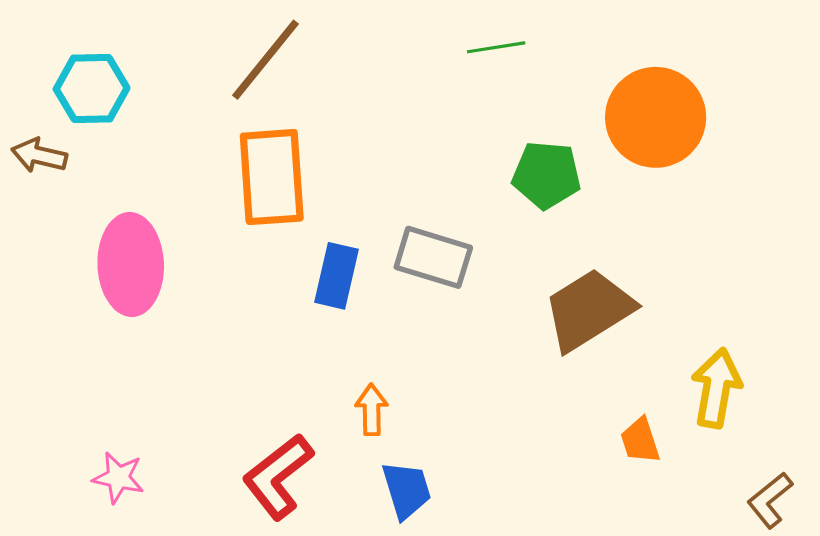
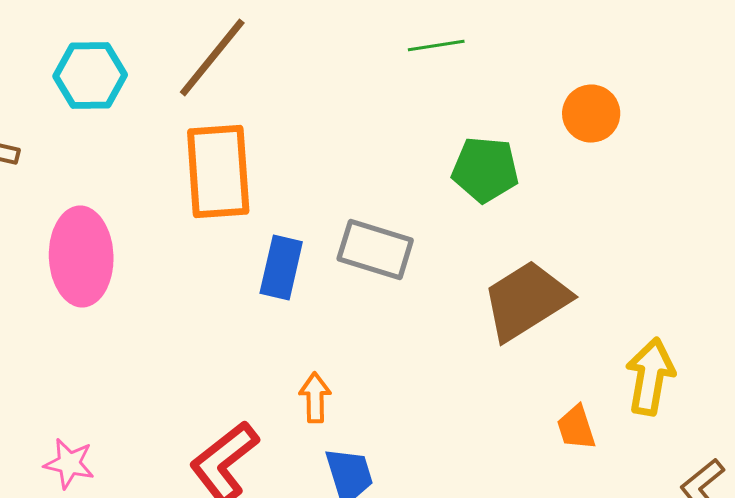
cyan hexagon: (92, 89) -> (90, 76), moved
orange circle: (656, 117) -> (591, 114), size x0.6

